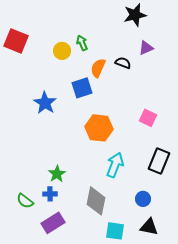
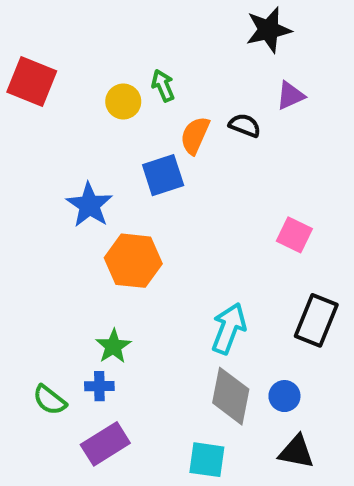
orange hexagon: (99, 128) -> (133, 261), moved
gray diamond: (96, 201) -> (231, 396), moved
cyan square: (115, 231) -> (207, 460), moved

